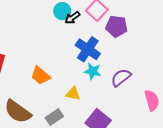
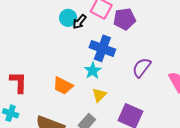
cyan star: (93, 71) -> (93, 71), moved, turned -30
yellow triangle: (73, 94) -> (99, 95), turned -42

